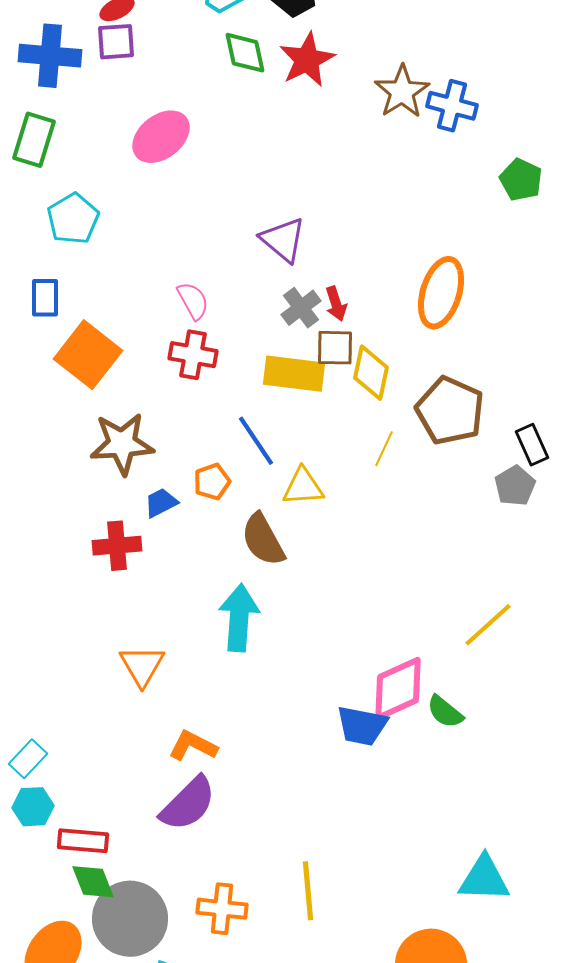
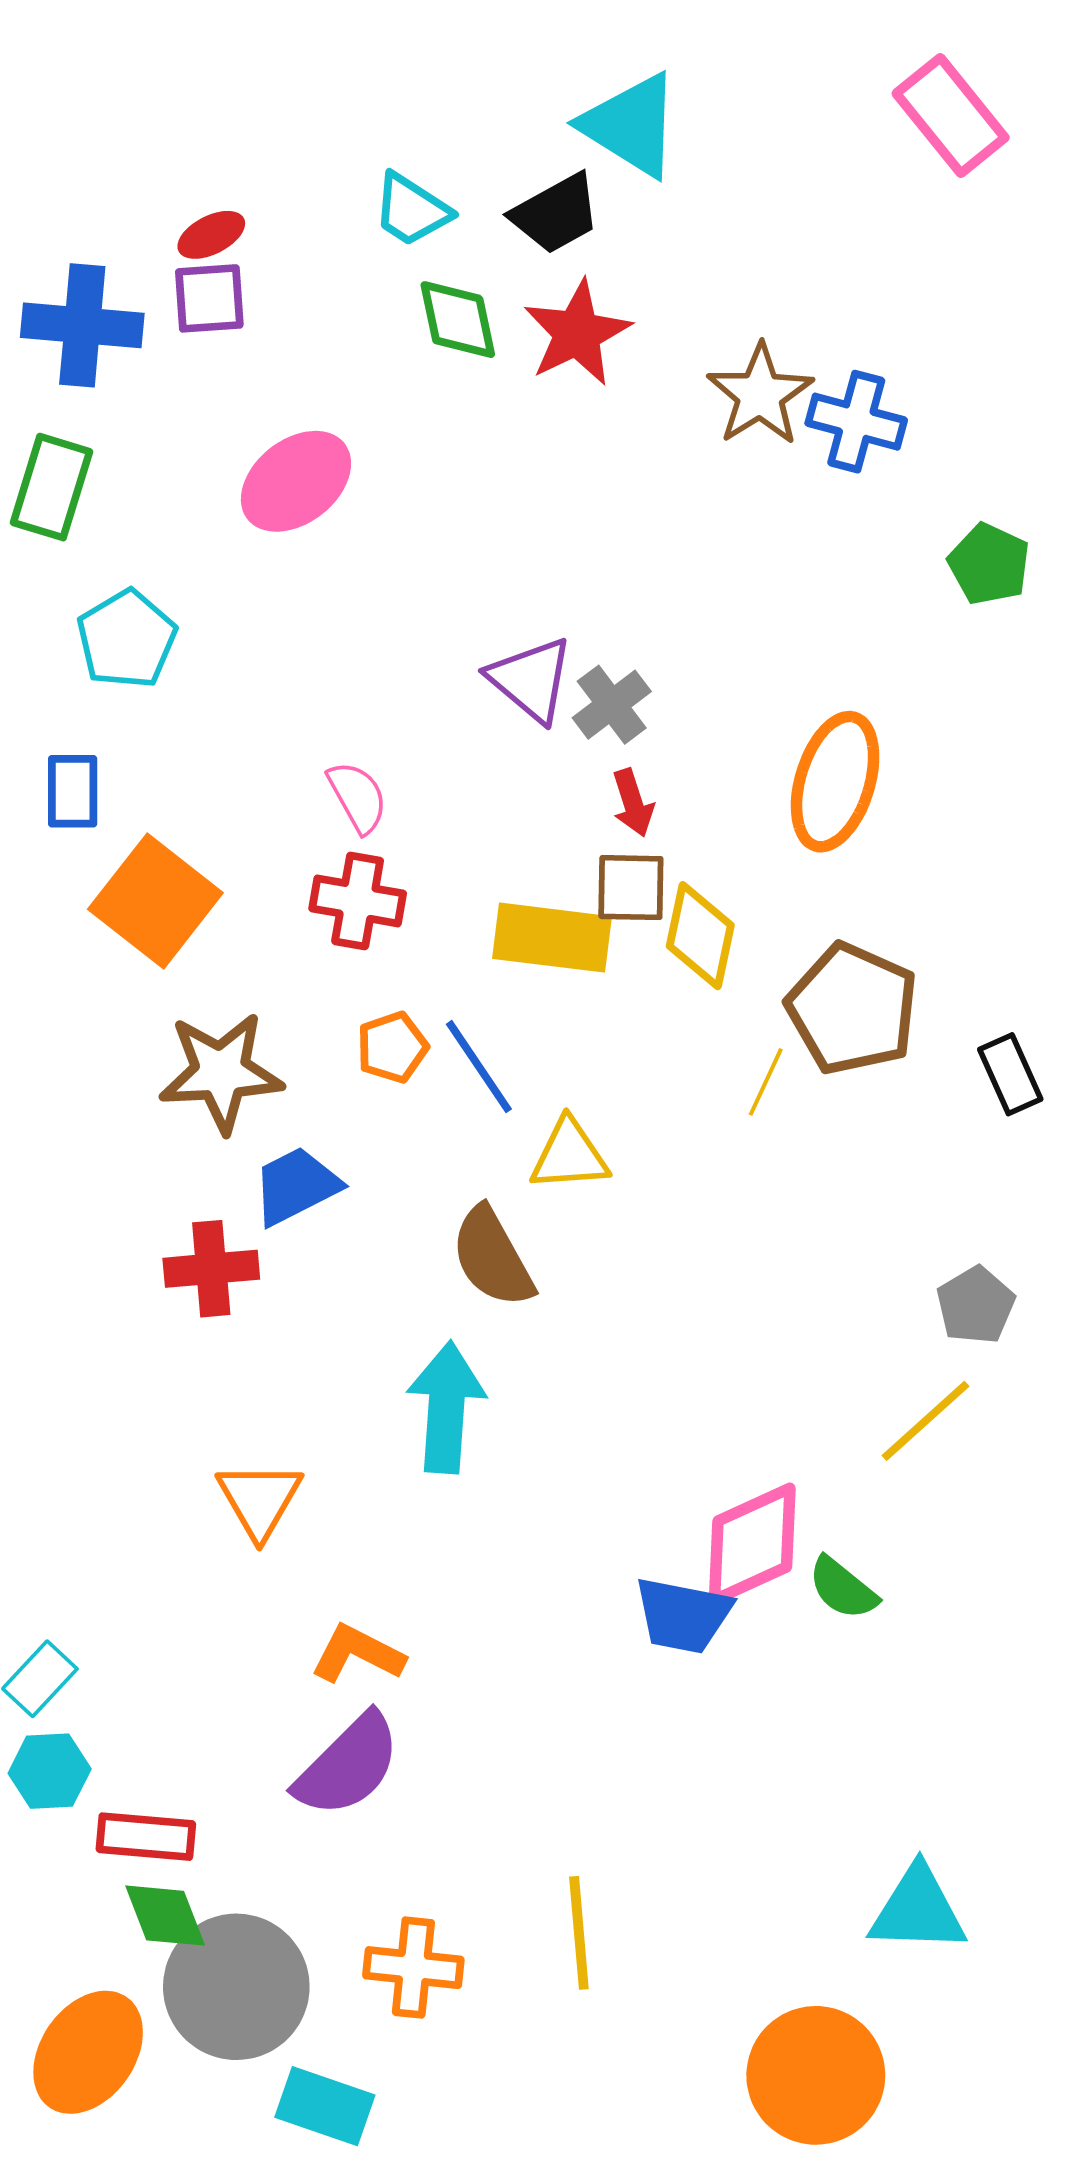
gray cross: (301, 308) -> (612, 705), moved
yellow line: (384, 449) -> (766, 1082), moved
orange pentagon: (212, 482) -> (392, 1047), moved
gray pentagon: (515, 486) -> (976, 1305), moved
blue trapezoid: (161, 503) -> (296, 1186), size x1.4

